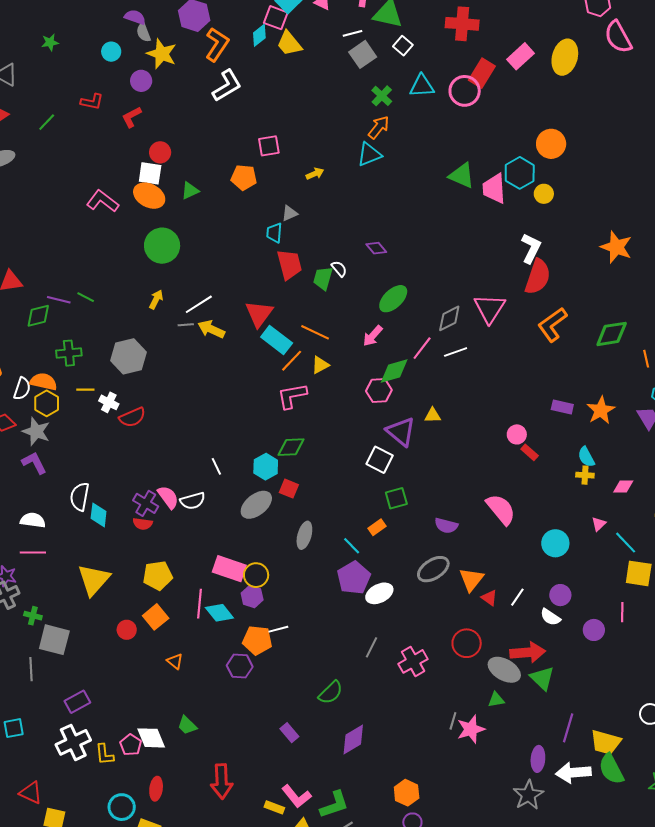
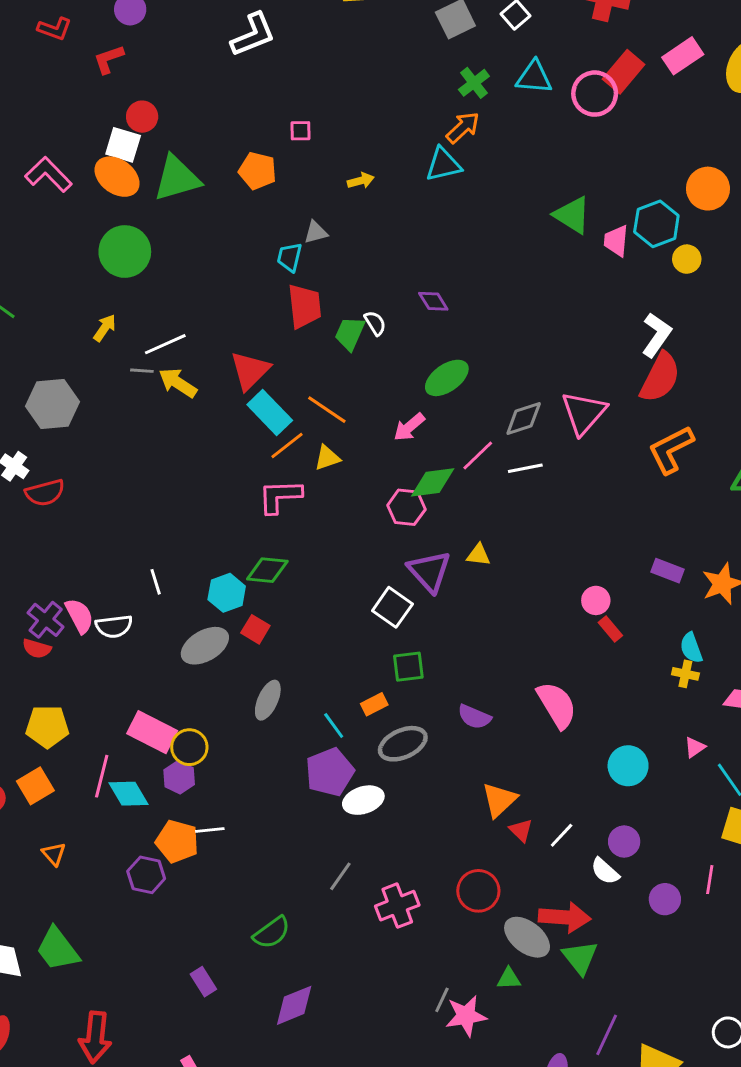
pink square: (269, 146) -> (301, 131), size x0.7
pink trapezoid: (494, 189) -> (616, 241), size x0.7
green triangle: (190, 191) -> (177, 178), size x1.8
gray ellipse: (433, 569) -> (403, 744), moved
green trapezoid: (187, 725) -> (58, 949), size x1.6

